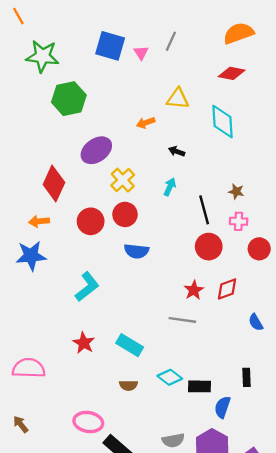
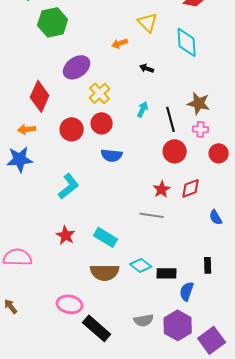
yellow triangle: (178, 99) -> (148, 22), turned 40
cyan arrow: (170, 187) -> (143, 109), moved
brown star: (236, 192) -> (199, 103), size x1.6
brown semicircle: (128, 385) -> (105, 272), size x1.8

